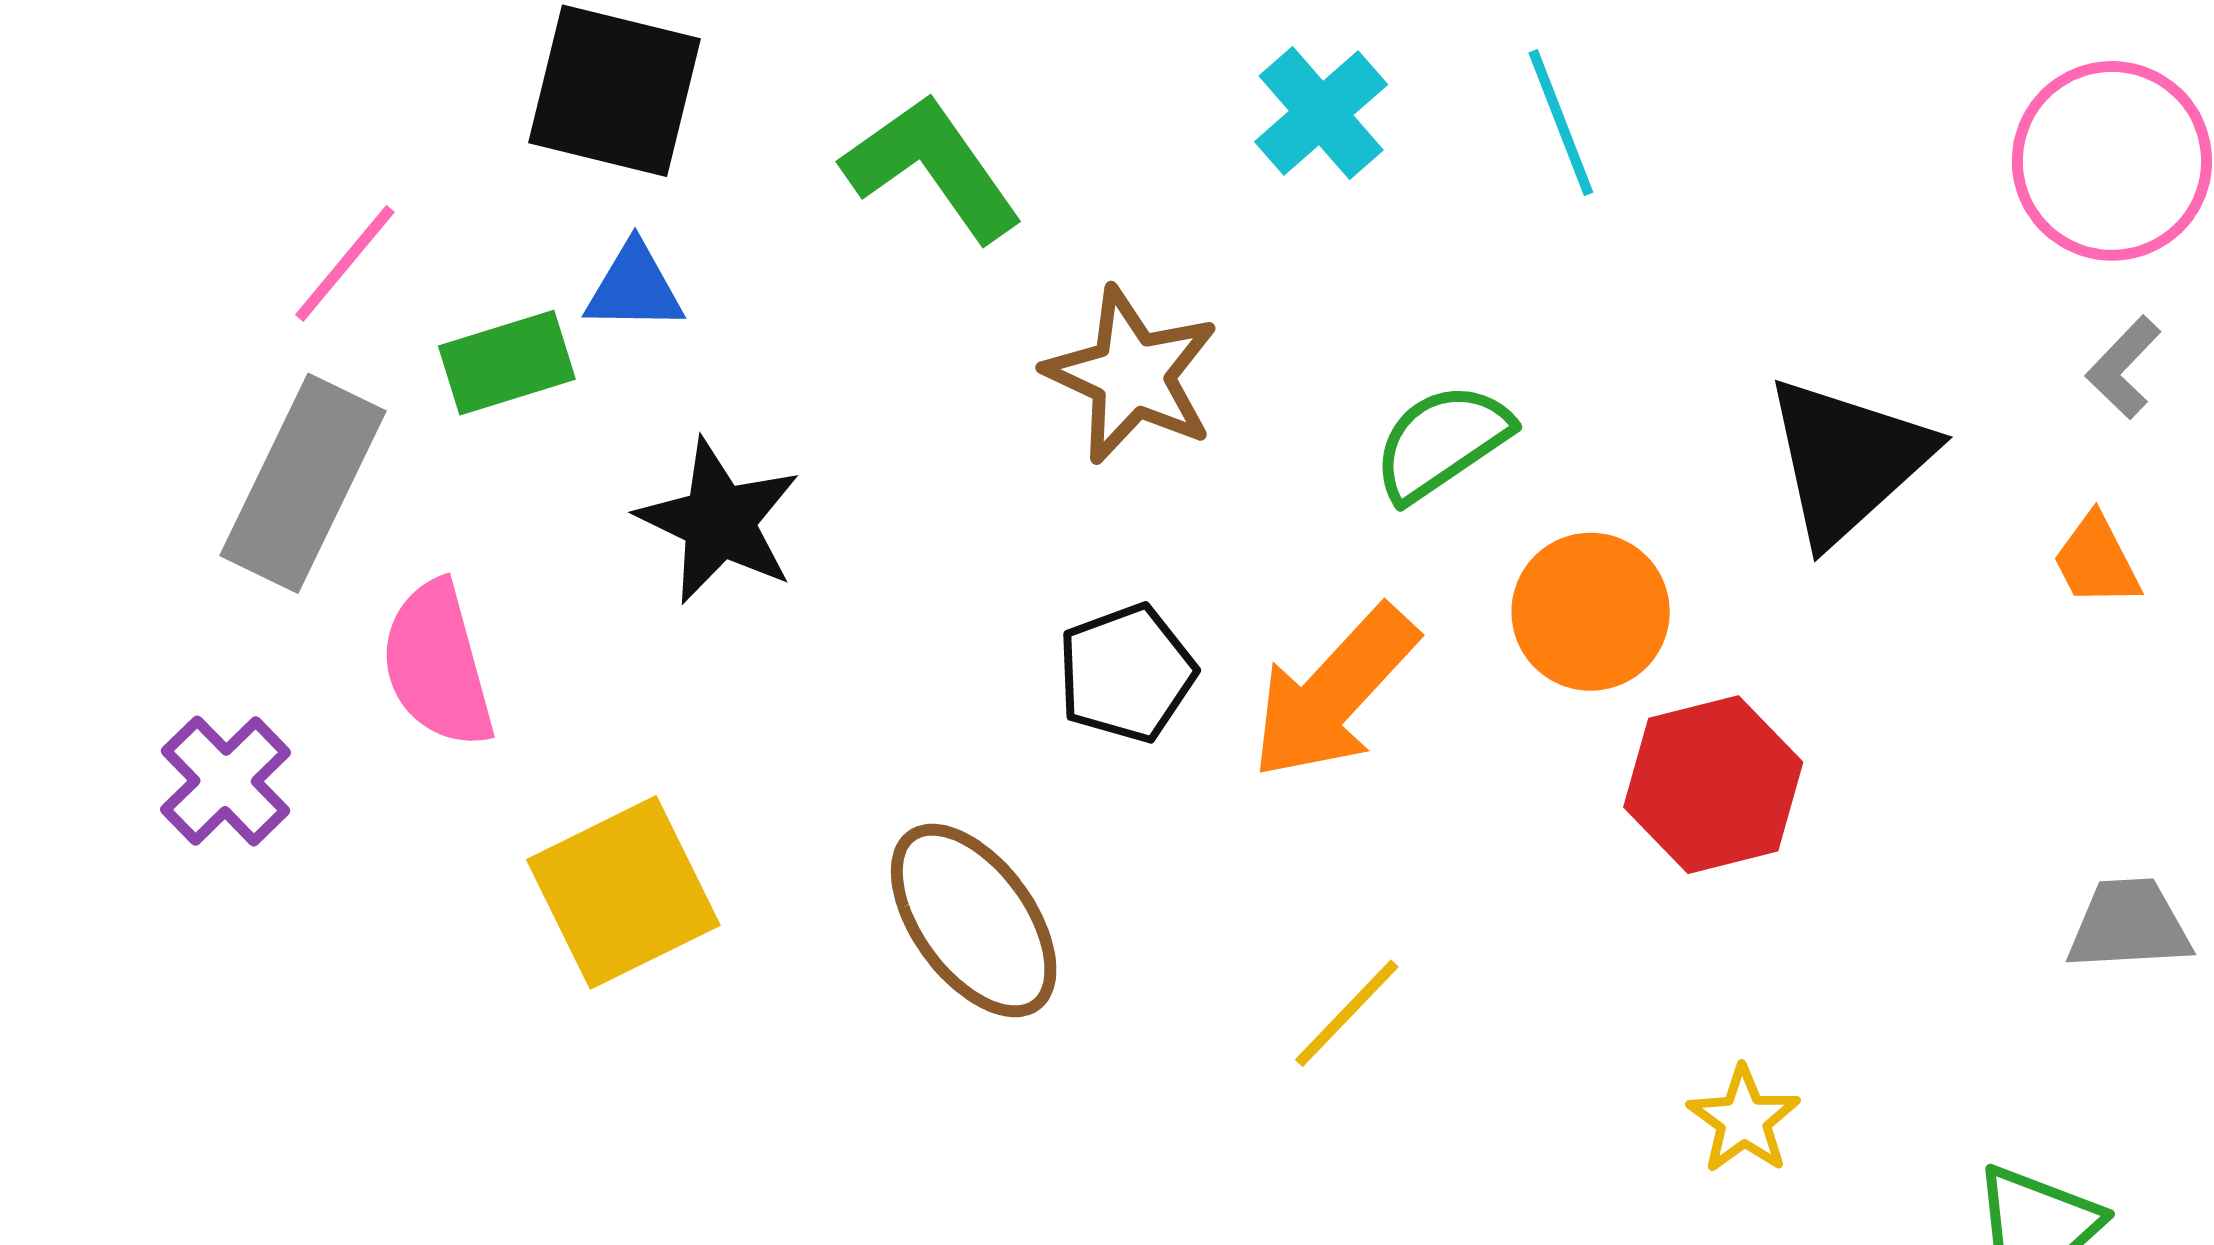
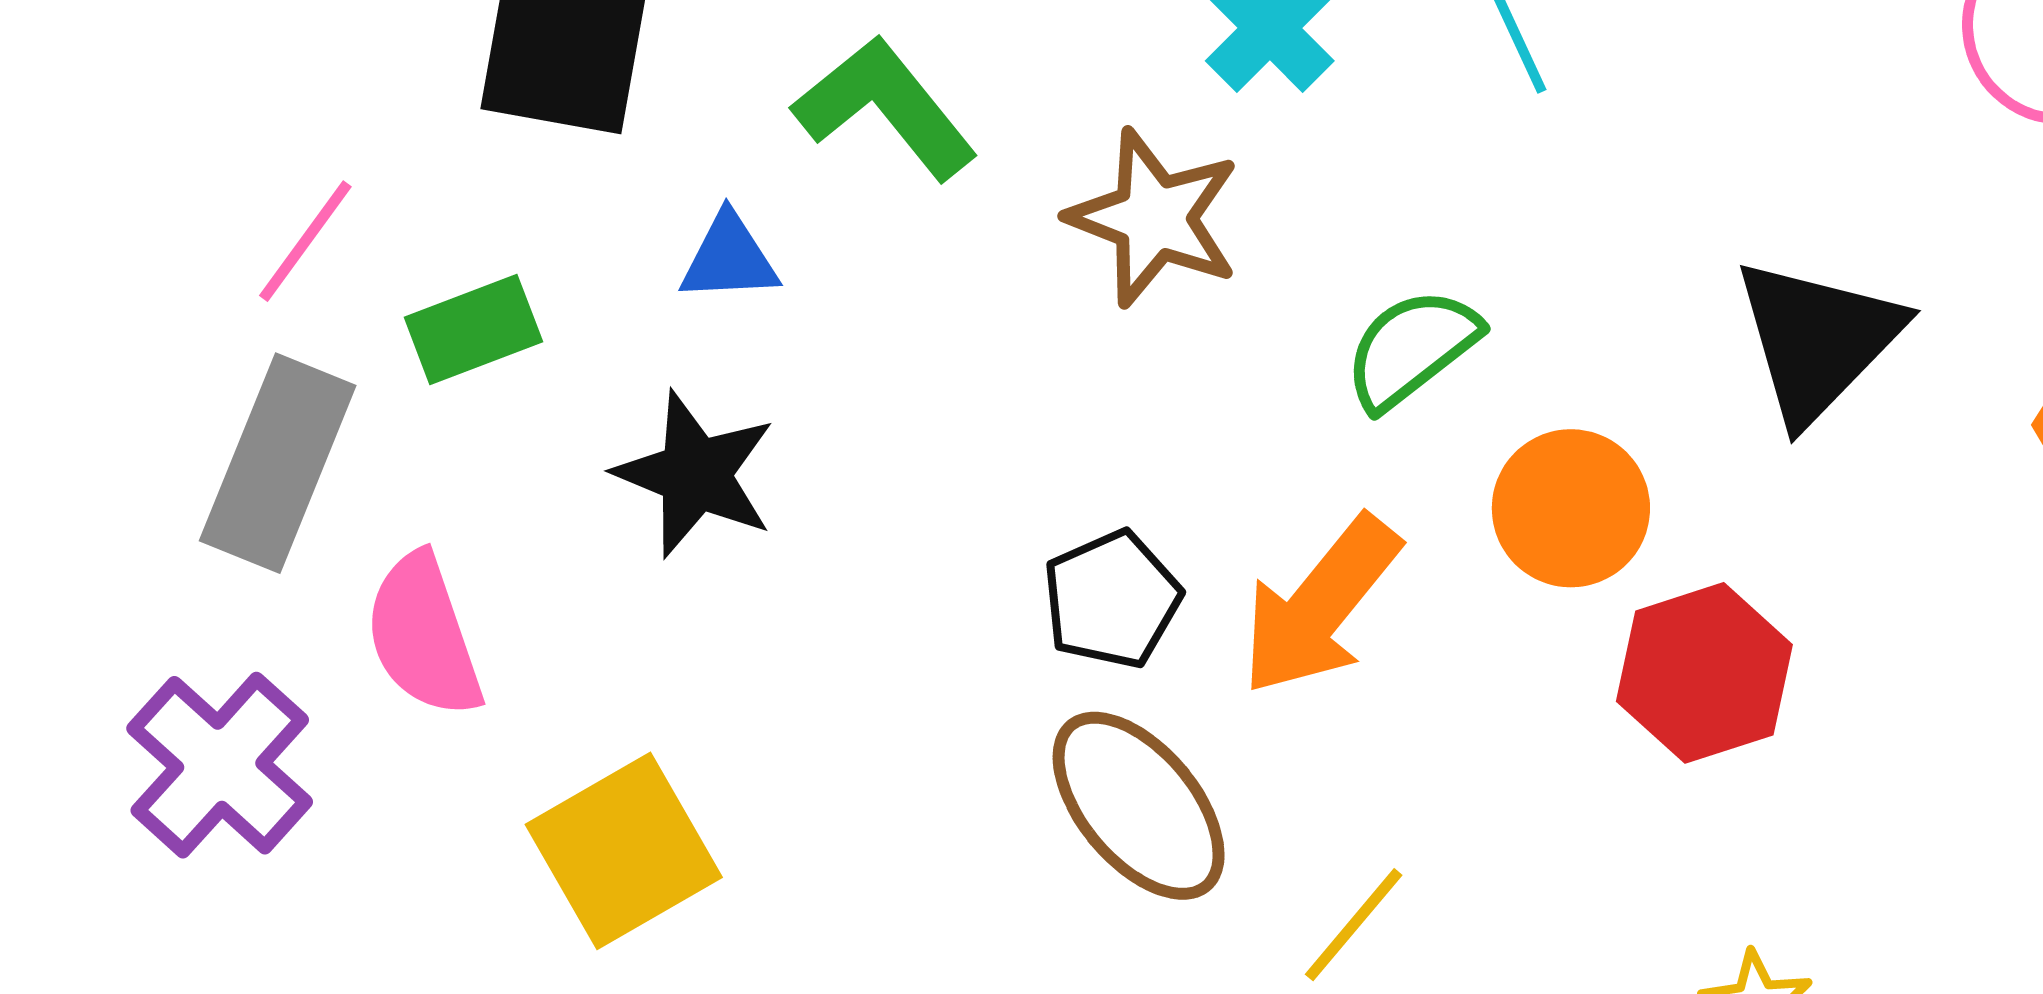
blue triangle: (634, 288) -> (729, 258), moved
brown star: (1132, 375) -> (1154, 218), moved
purple cross: (226, 781) -> (220, 765), size x1.4
brown ellipse: (974, 920) -> (1139, 806), moved

